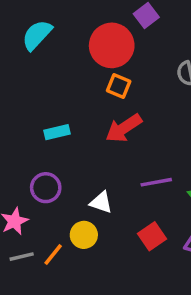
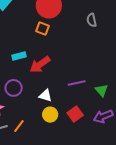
orange square: (119, 86) -> (42, 28), moved
red arrow: (124, 128) -> (40, 64), moved
yellow circle: (84, 235) -> (50, 115), moved

